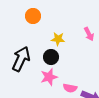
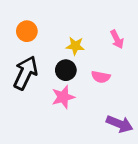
orange circle: (33, 16) -> (27, 31), moved
pink semicircle: (70, 88) -> (101, 77), moved

